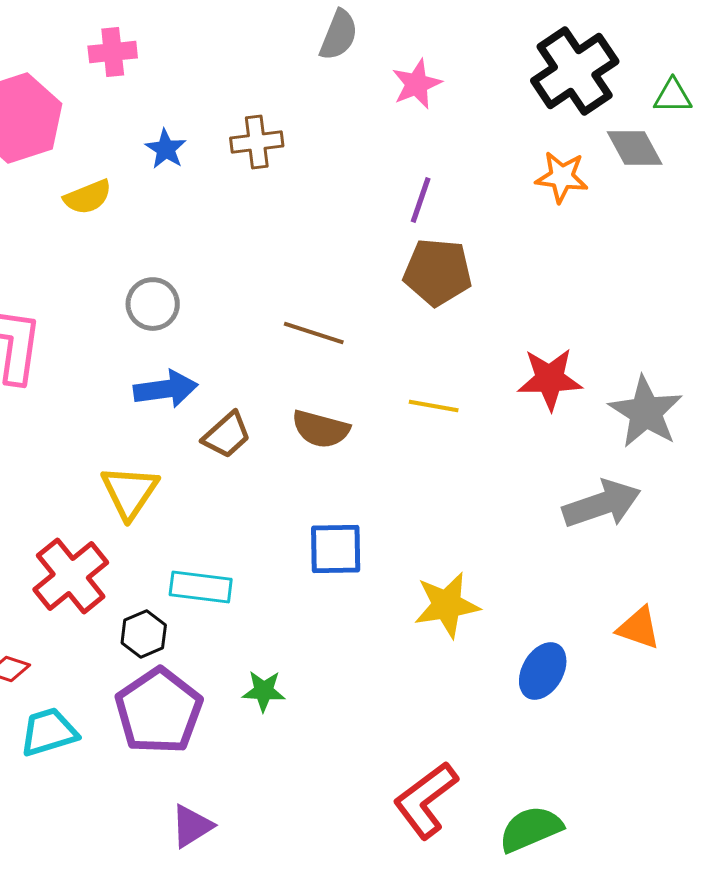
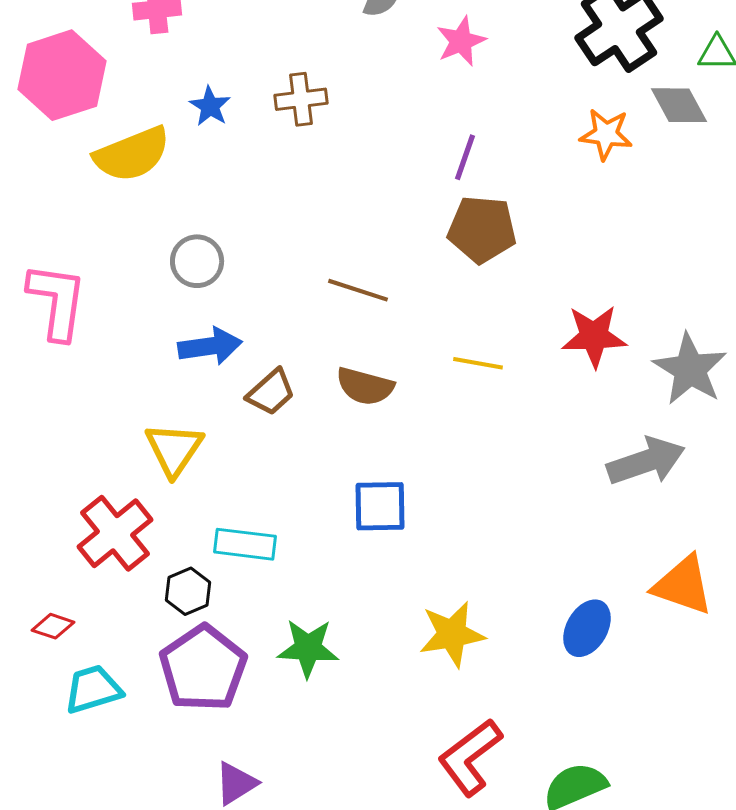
yellow semicircle: (88, 197) -> (132, 154), size x1.6
yellow star: (447, 605) -> (452, 634), moved
orange triangle: (639, 628) -> (683, 585), size x1.4
green star: (264, 691) -> (308, 648), size x1.4

